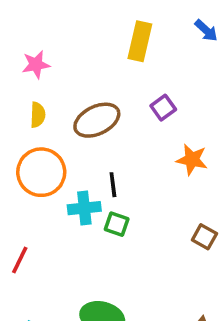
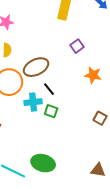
brown ellipse: (97, 120) -> (36, 67), moved
black line: (113, 185) -> (49, 89), turned -32

